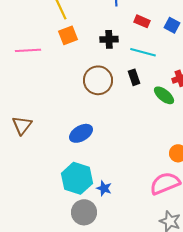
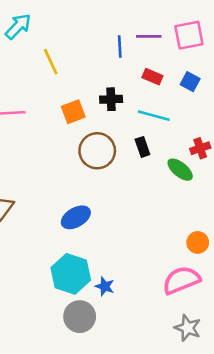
orange square: (68, 35) -> (73, 112), moved

